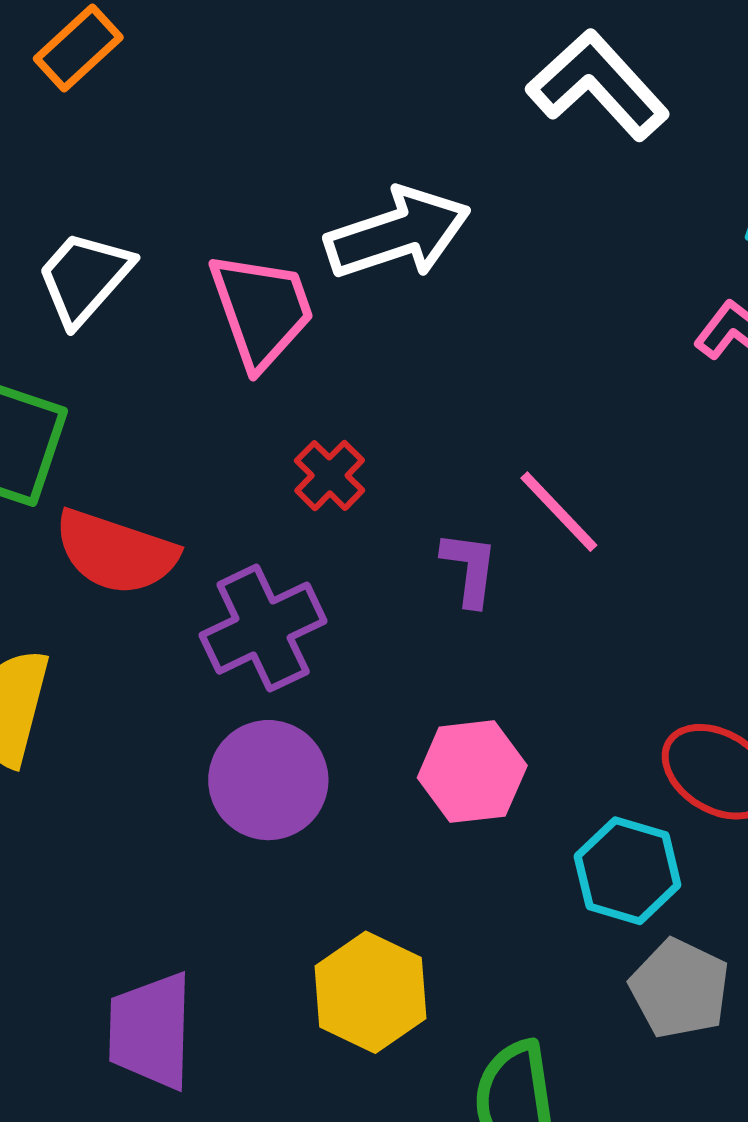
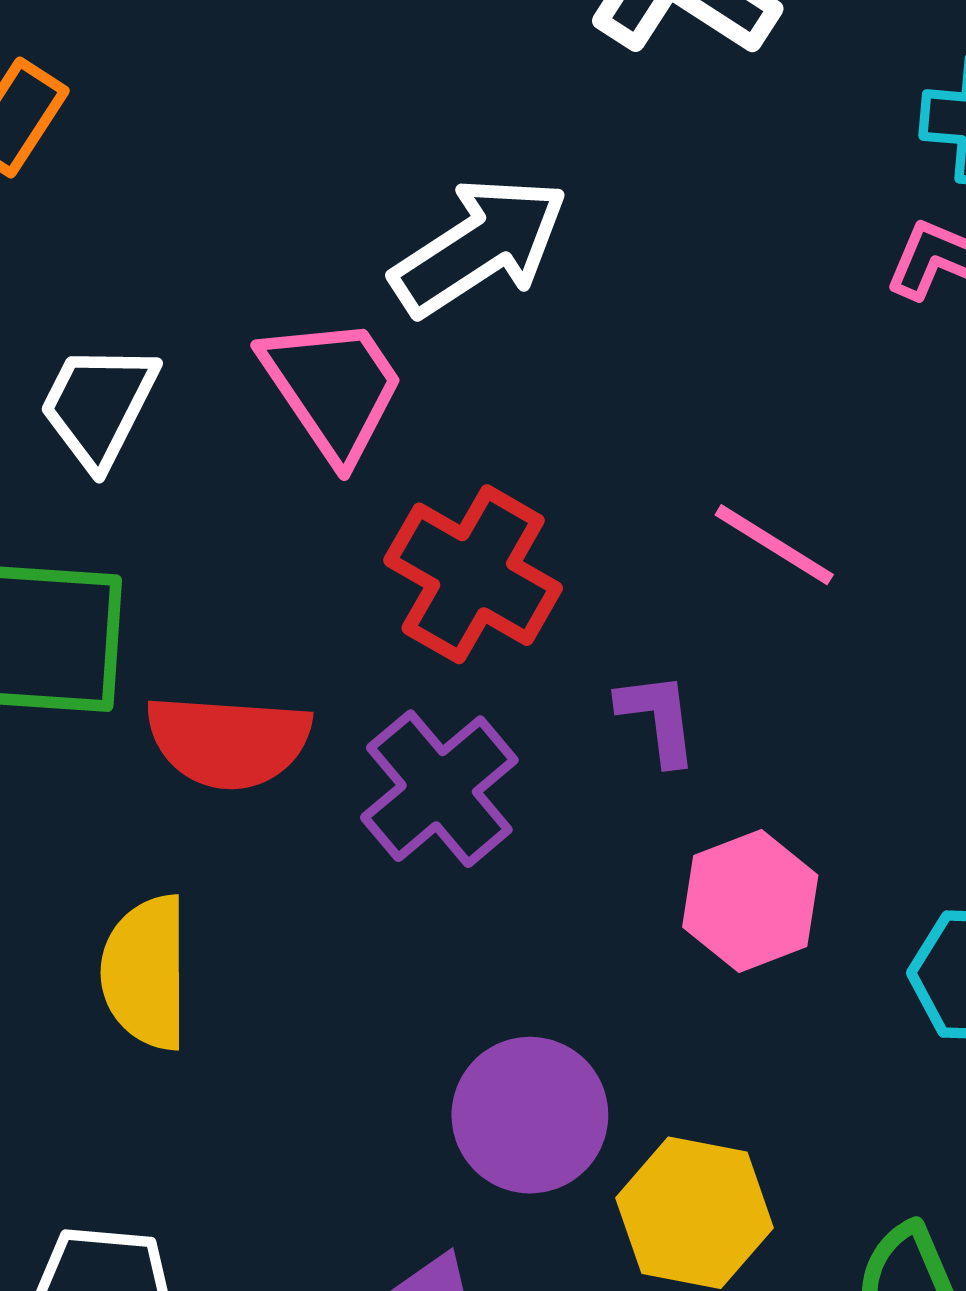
red cross: (330, 475) -> (473, 574), size x1.8
purple L-shape: (470, 569) -> (658, 718), moved
purple circle: (268, 780) -> (530, 1115), moved

